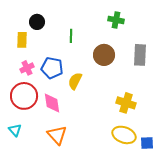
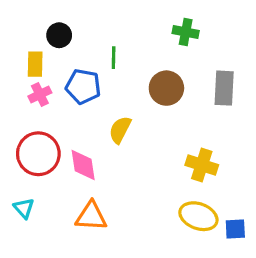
pink cross: (27, 68) -> (40, 94), moved
blue pentagon: (52, 68) -> (83, 86), moved
orange triangle: (57, 135) -> (91, 216), turned -45

